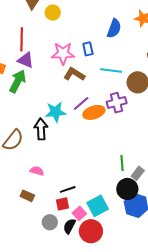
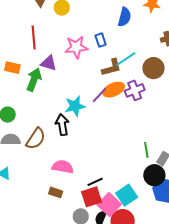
purple triangle: (26, 60) -> (49, 63), moved
cyan line: (111, 70) -> (126, 59), turned -35
brown L-shape: (74, 74) -> (111, 67), moved, turned 140
orange ellipse: (94, 112) -> (114, 90), moved
pink semicircle: (37, 171) -> (63, 167), size x1.5
red square: (63, 204) -> (92, 197), size x1.5
pink square: (79, 213) -> (109, 204), size x1.6

